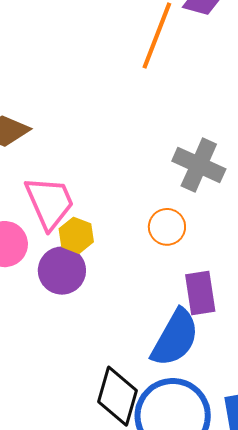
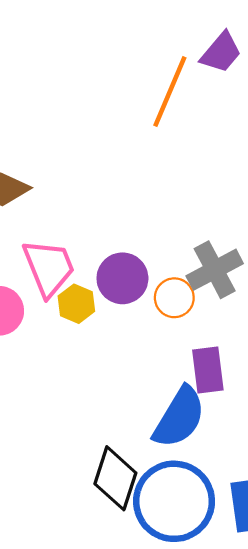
gray cross: (199, 165) -> (215, 270), moved, turned 36
purple circle: (62, 271) -> (122, 278), moved

